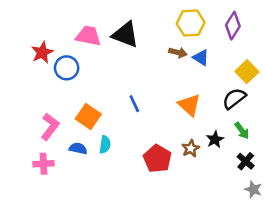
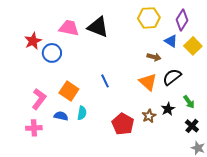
brown arrow: (178, 52) -> (154, 57), moved
blue triangle: (201, 58) -> (171, 41), moved
yellow square: (247, 72) -> (193, 46), moved
black semicircle: (234, 99) -> (172, 77), moved

